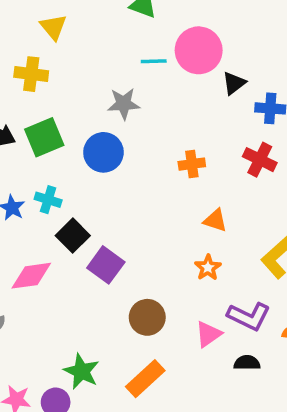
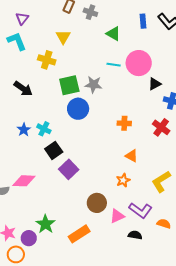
green square: (44, 137) -> (69, 85), moved
pink diamond: (31, 276) -> (24, 181), moved
brown circle: (147, 317) -> (97, 203), moved

